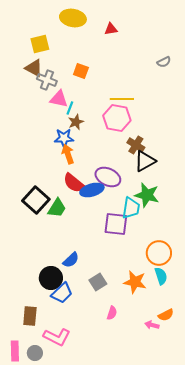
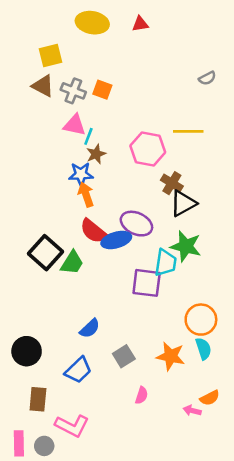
red triangle: (111, 29) -> (140, 24), moved
gray cross: (47, 80) -> (73, 91), moved
yellow line: (122, 99) -> (188, 131), moved
black circle: (51, 278) -> (27, 351), moved

